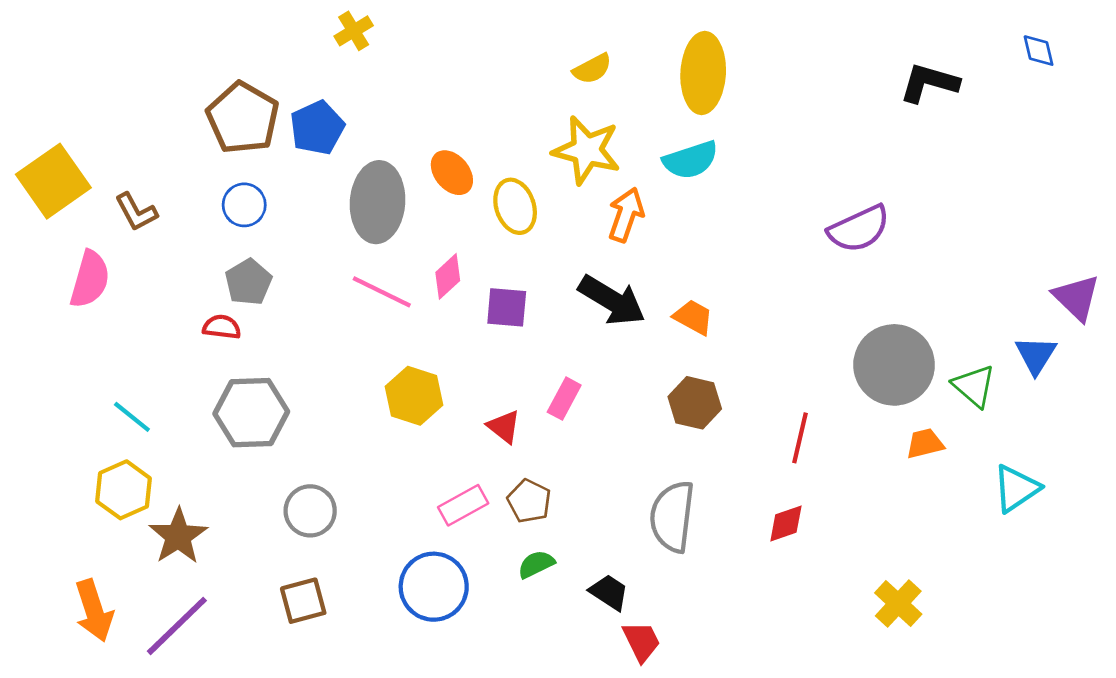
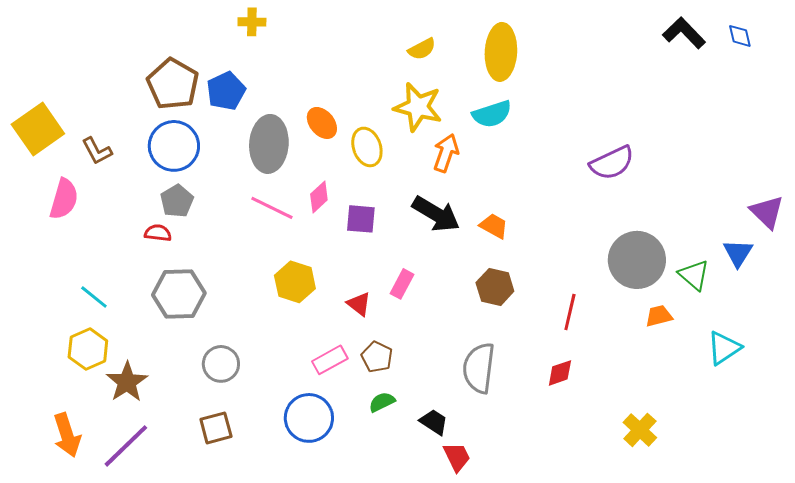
yellow cross: (354, 31) -> (252, 22), turned 32
black L-shape: (929, 83) -> (684, 33), moved, turned 30
blue circle: (244, 205) -> (174, 146), size x1.6

